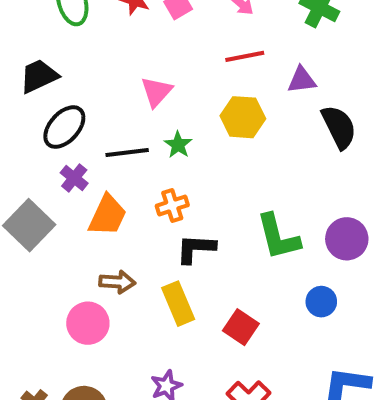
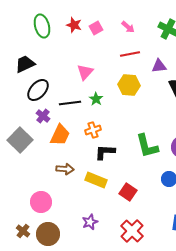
yellow rectangle: (178, 304) -> (96, 180), turned -45
pink circle: (88, 323) -> (41, 202), moved

